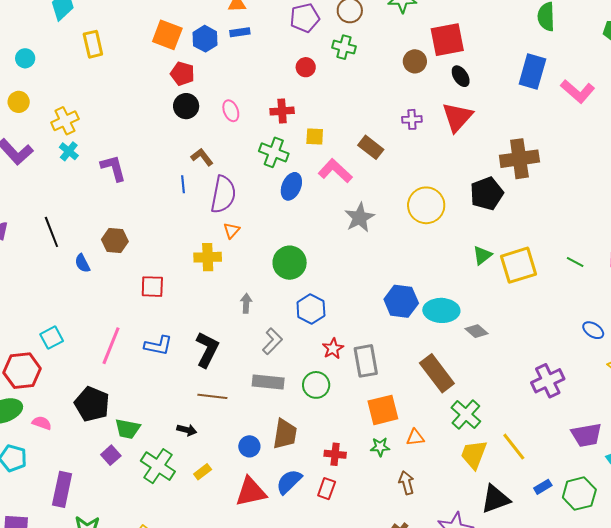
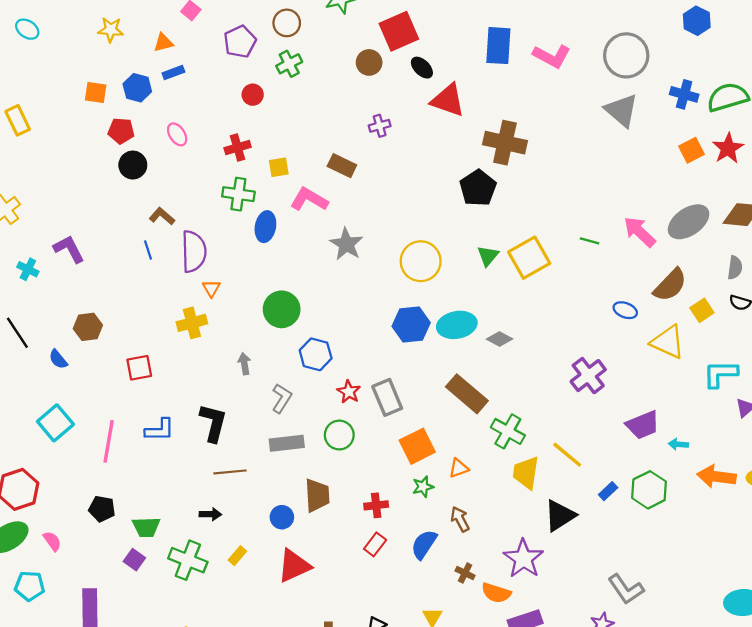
orange square: (167, 35) -> (96, 93), size x0.7
green cross: (344, 47) -> (289, 64), turned -30
pink ellipse: (231, 111) -> (177, 134), moved
red triangle: (457, 117) -> (448, 100), moved, turned -40
cyan cross: (69, 151) -> (28, 269), moved
brown cross: (519, 159) -> (505, 143), turned 33
yellow circle: (426, 205) -> (421, 261), moved
cyan square: (52, 338) -> (55, 423), moved, size x1.4
black pentagon: (92, 404) -> (102, 509), size x0.7
pink semicircle: (42, 423) -> (52, 541), turned 48
blue semicircle: (289, 482) -> (424, 544), moved
red rectangle: (327, 489) -> (375, 544), turned 30

